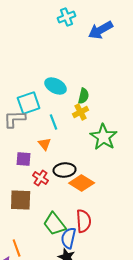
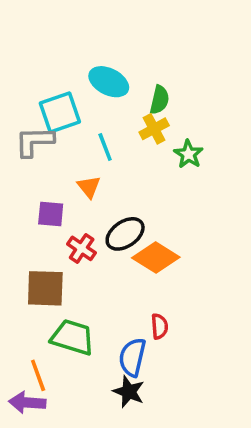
green star: (104, 137) -> (188, 154), moved, size x0.6
black ellipse: (65, 170) -> (125, 234), turned -30
red semicircle: (84, 221) -> (159, 326), size x0.6
green trapezoid: (55, 224) -> (72, 337), moved, turned 145

